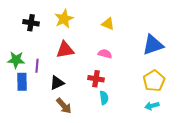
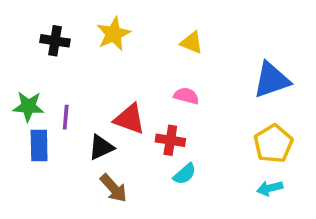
red triangle: (65, 50) -> (130, 119), moved, turned 30
cyan semicircle: (104, 98) -> (185, 174), turned 56

